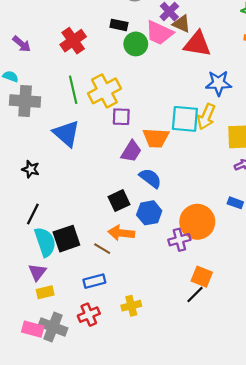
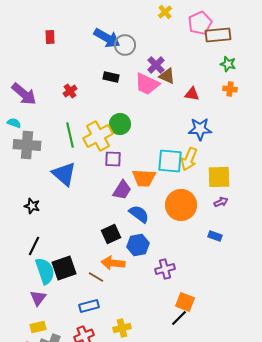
red cross: (73, 41) -> (70, 91), size x0.6
purple arrow: (22, 44) -> (24, 94), size x1.5
green circle: (136, 44) -> (120, 124), moved
red triangle: (197, 44) -> (192, 94), moved, size x0.6
orange circle: (197, 222) -> (181, 205), moved
yellow rectangle: (45, 292) -> (38, 327), moved

